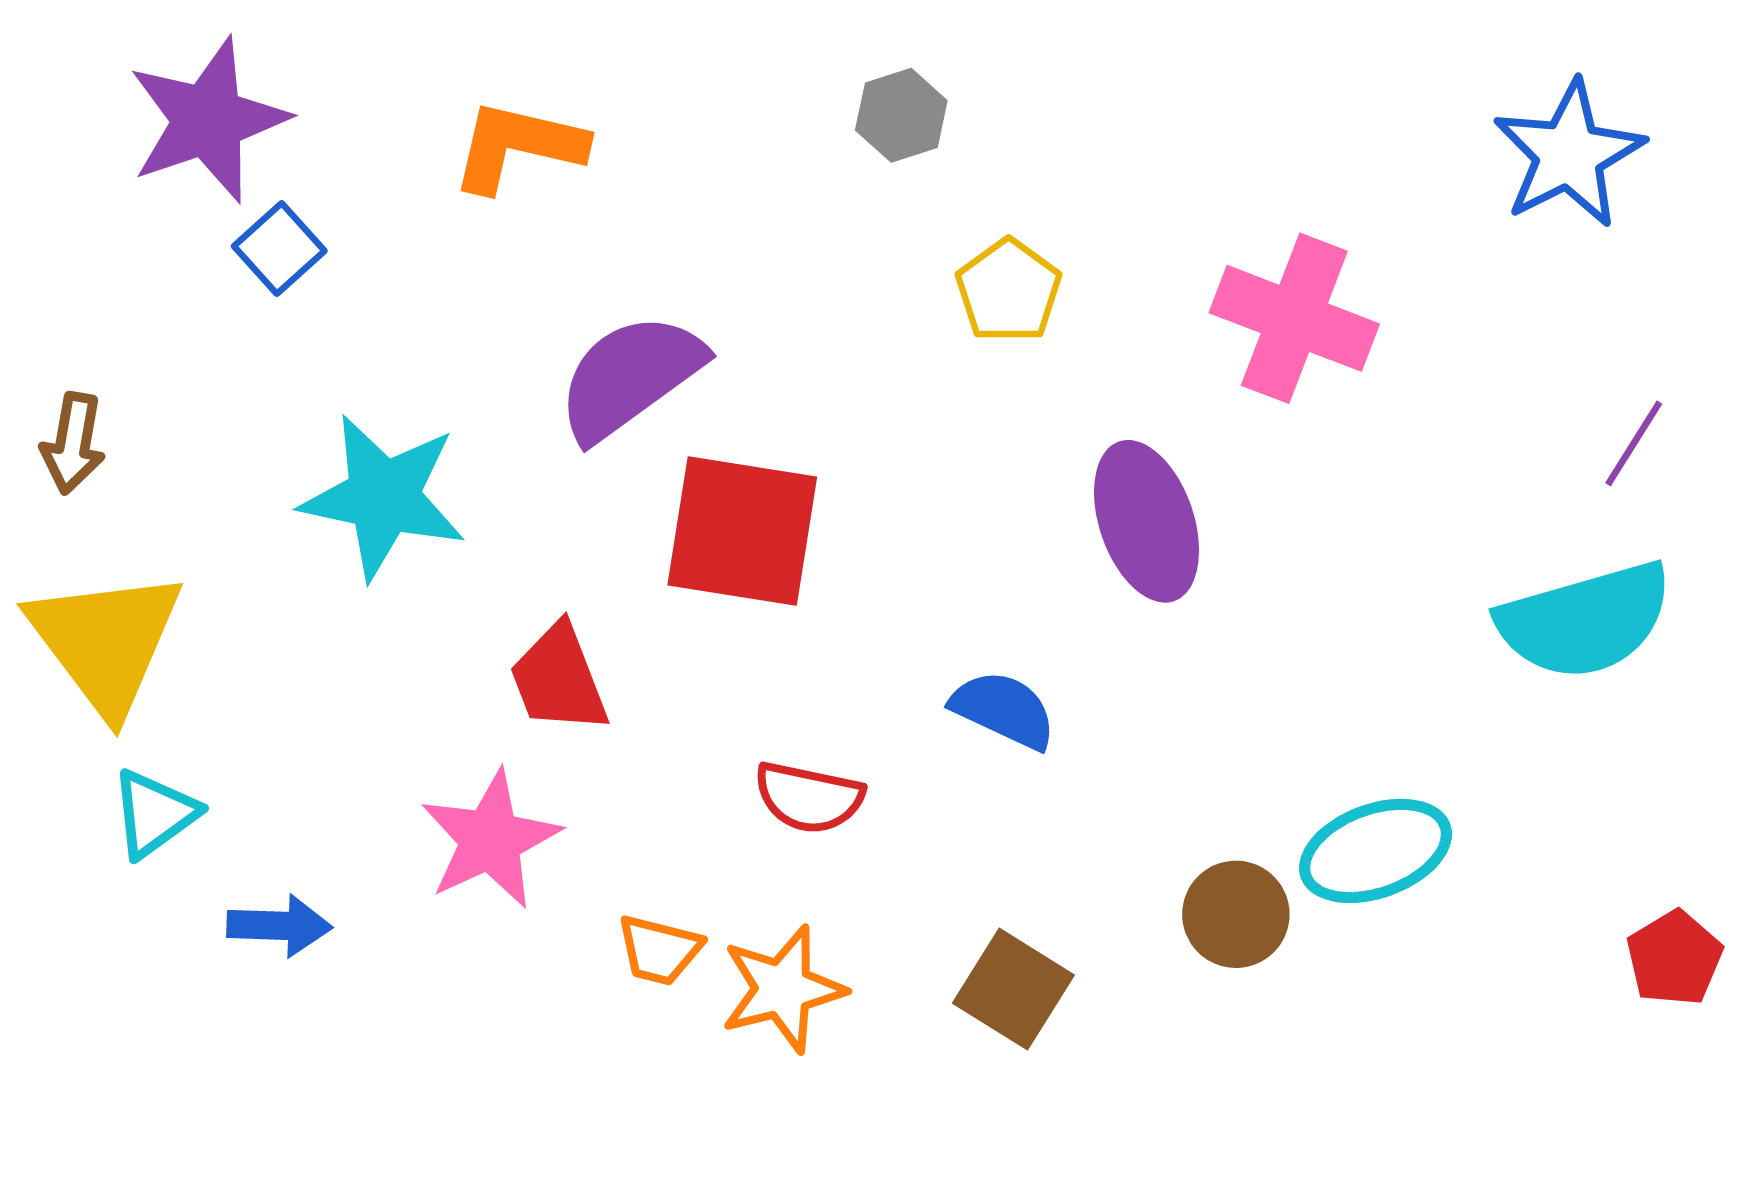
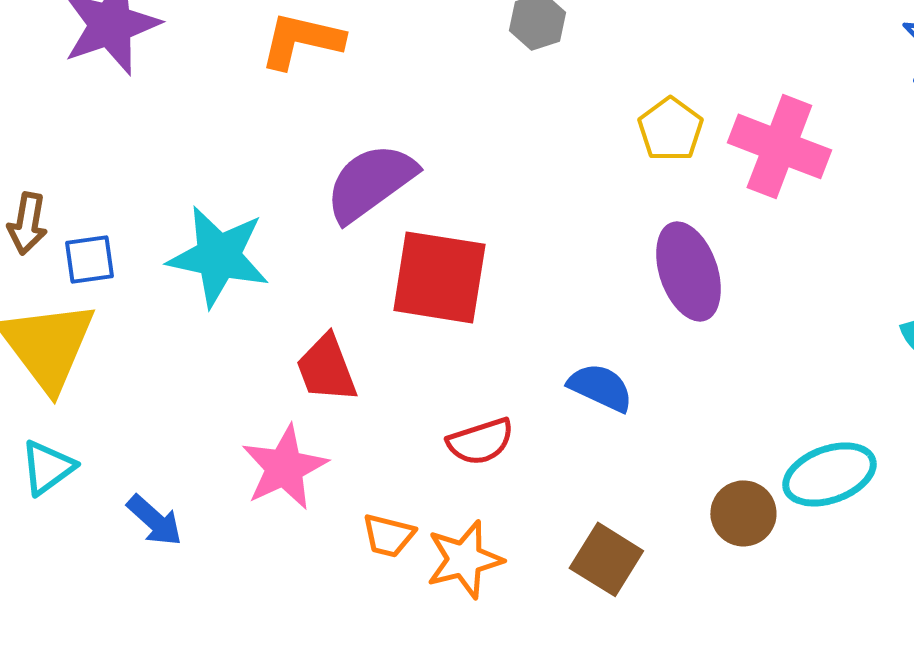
blue square: (279, 248) -> (89, 259), moved, turned 34
yellow pentagon: (1009, 291) -> (670, 129), moved
red semicircle: (809, 797) -> (480, 441), turned -30
cyan triangle: (154, 814) -> (47, 467), moved
blue arrow: (279, 926) -> (154, 520), turned 40

